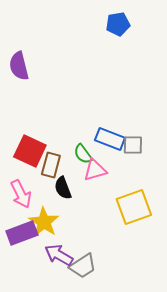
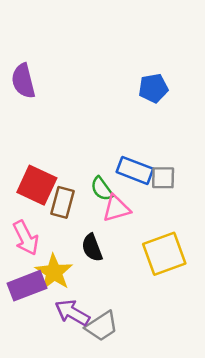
blue pentagon: (118, 24) -> (153, 88), moved
black semicircle: (63, 188) -> (92, 248), moved

